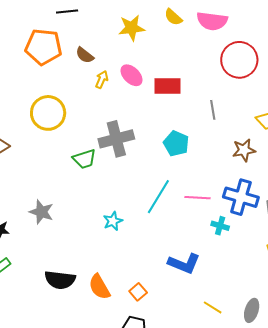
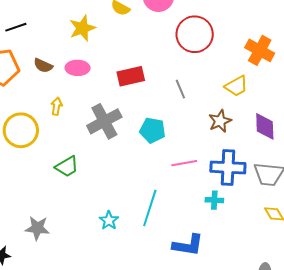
pink ellipse: (132, 75) -> (78, 68), moved, turned -30
yellow arrow: (102, 80) -> (56, 106), moved
gray cross: (116, 139) -> (104, 121), moved
cyan line: (158, 197) -> (150, 208), moved
pink line: (197, 198) -> (184, 163), moved

